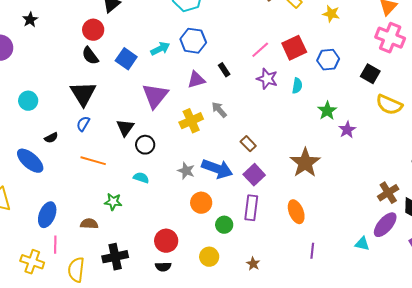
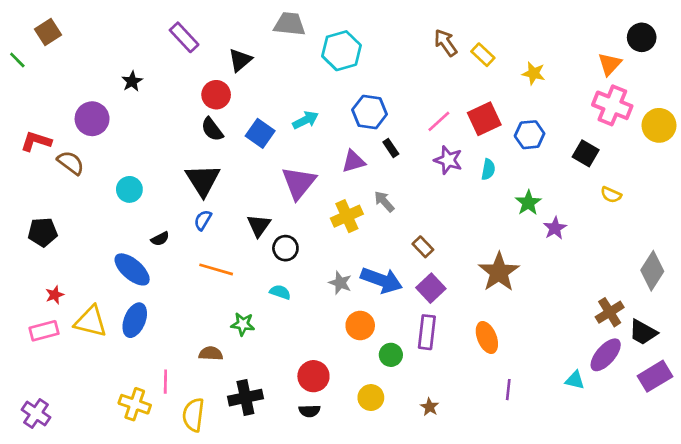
blue hexagon: (193, 41) -> (370, 112), moved
yellow semicircle: (389, 105) -> (611, 195), size x0.6
blue ellipse: (47, 215) -> (135, 320), moved

